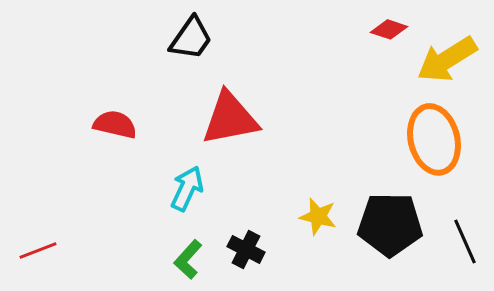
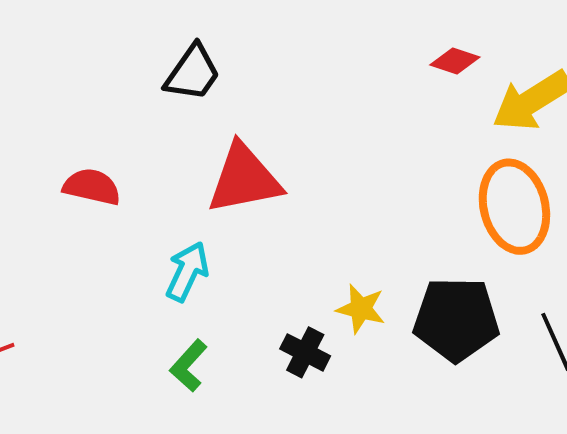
black cross: (246, 249) -> (305, 352), moved

